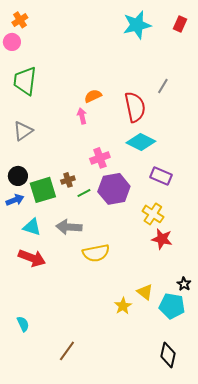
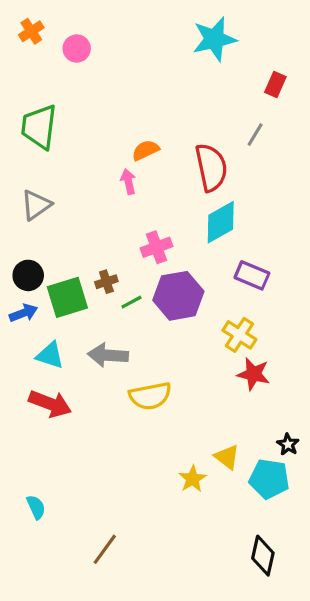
red rectangle: (180, 24) -> (275, 84), moved
pink circle: (12, 42) -> (77, 49), moved
cyan diamond: (141, 142) -> (221, 222), turned -56

